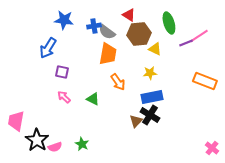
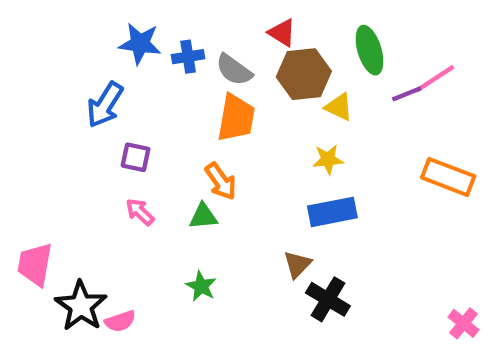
blue cross: (94, 26) -> (188, 57), moved
orange arrow: (118, 82) -> (221, 181), moved
green triangle: (93, 99) -> (203, 216), turned -32
black cross: (150, 115) -> (328, 299), moved
green star: (82, 144) -> (201, 286), moved

